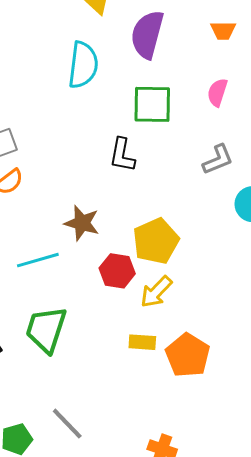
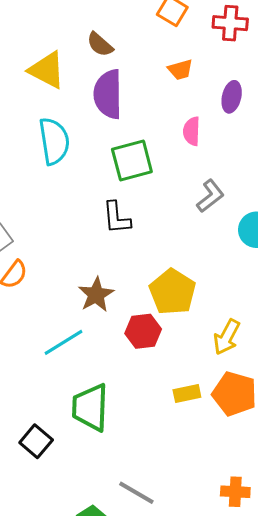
brown star: (82, 223) -> (96, 295), turned -30
yellow arrow: (156, 292) -> (227, 337), moved

